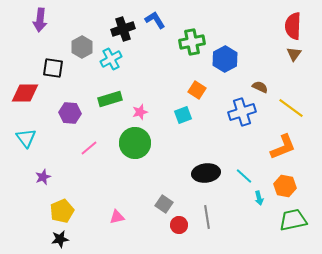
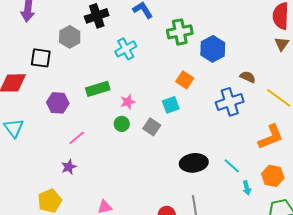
black cross: (123, 29) -> (97, 16), moved
cyan cross: (111, 59) -> (126, 49), moved
green circle: (135, 143) -> (122, 124), moved, size x0.5
purple star: (43, 177) -> (69, 167), moved
gray square: (164, 204) -> (152, 127), moved

